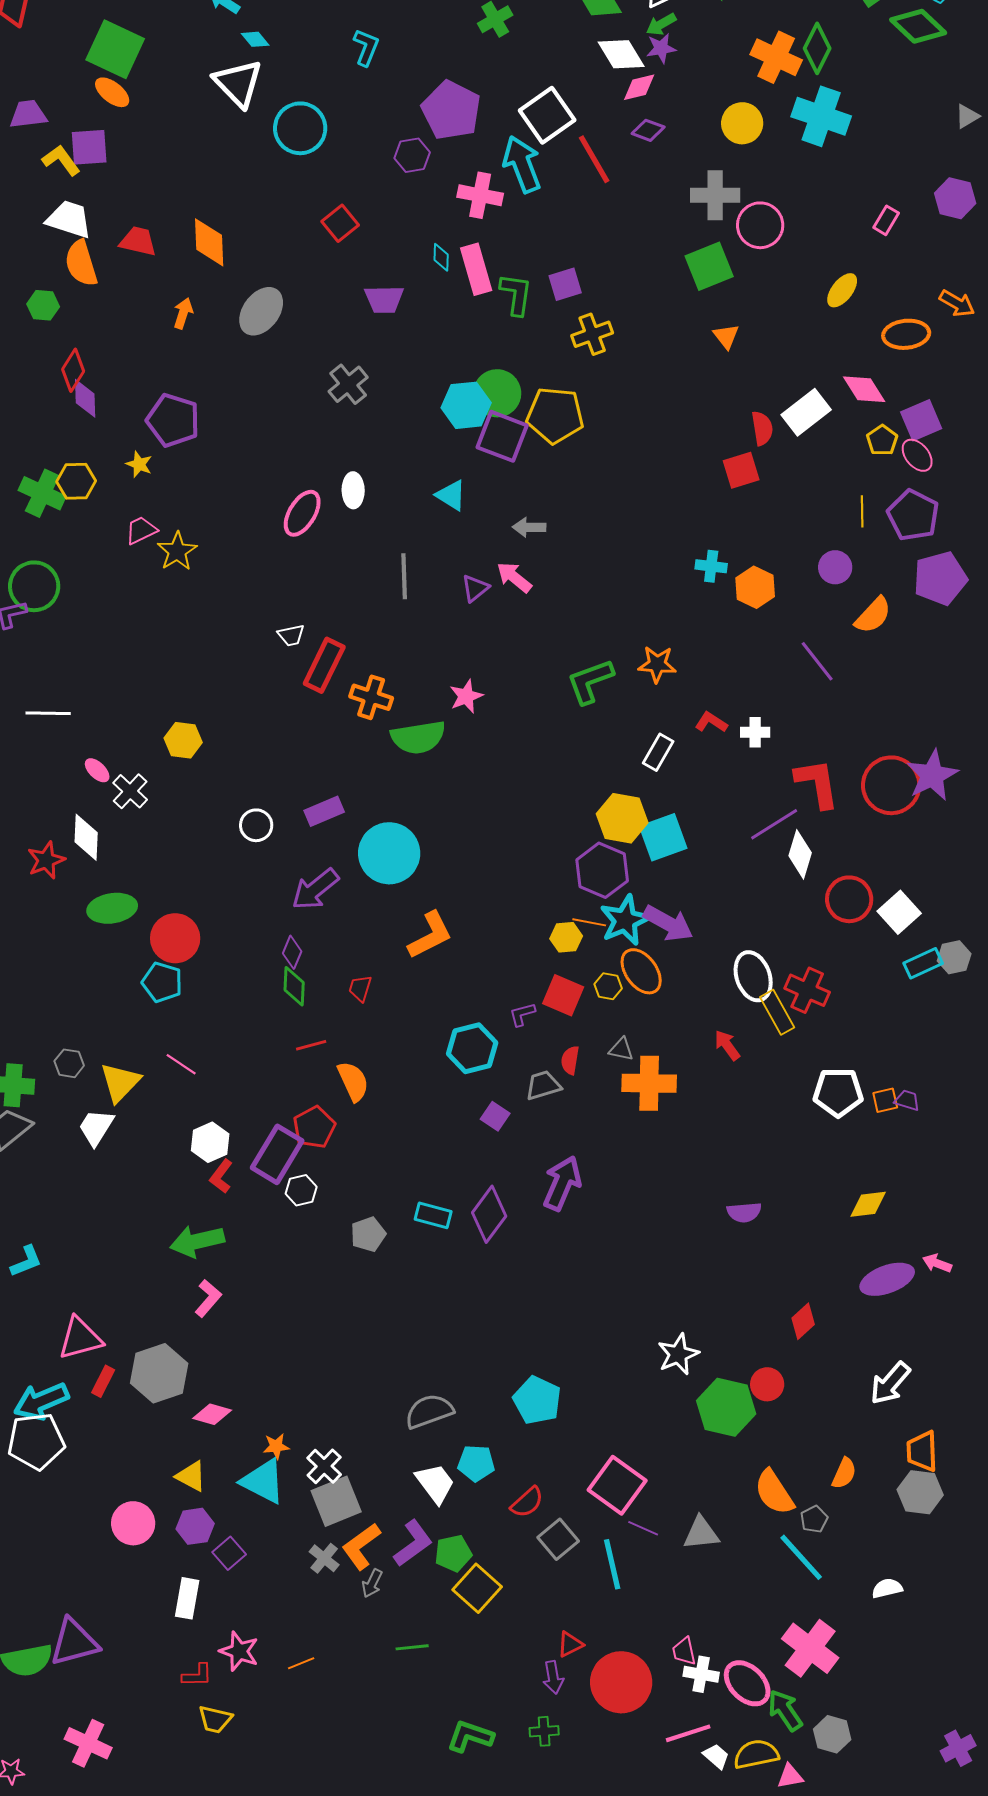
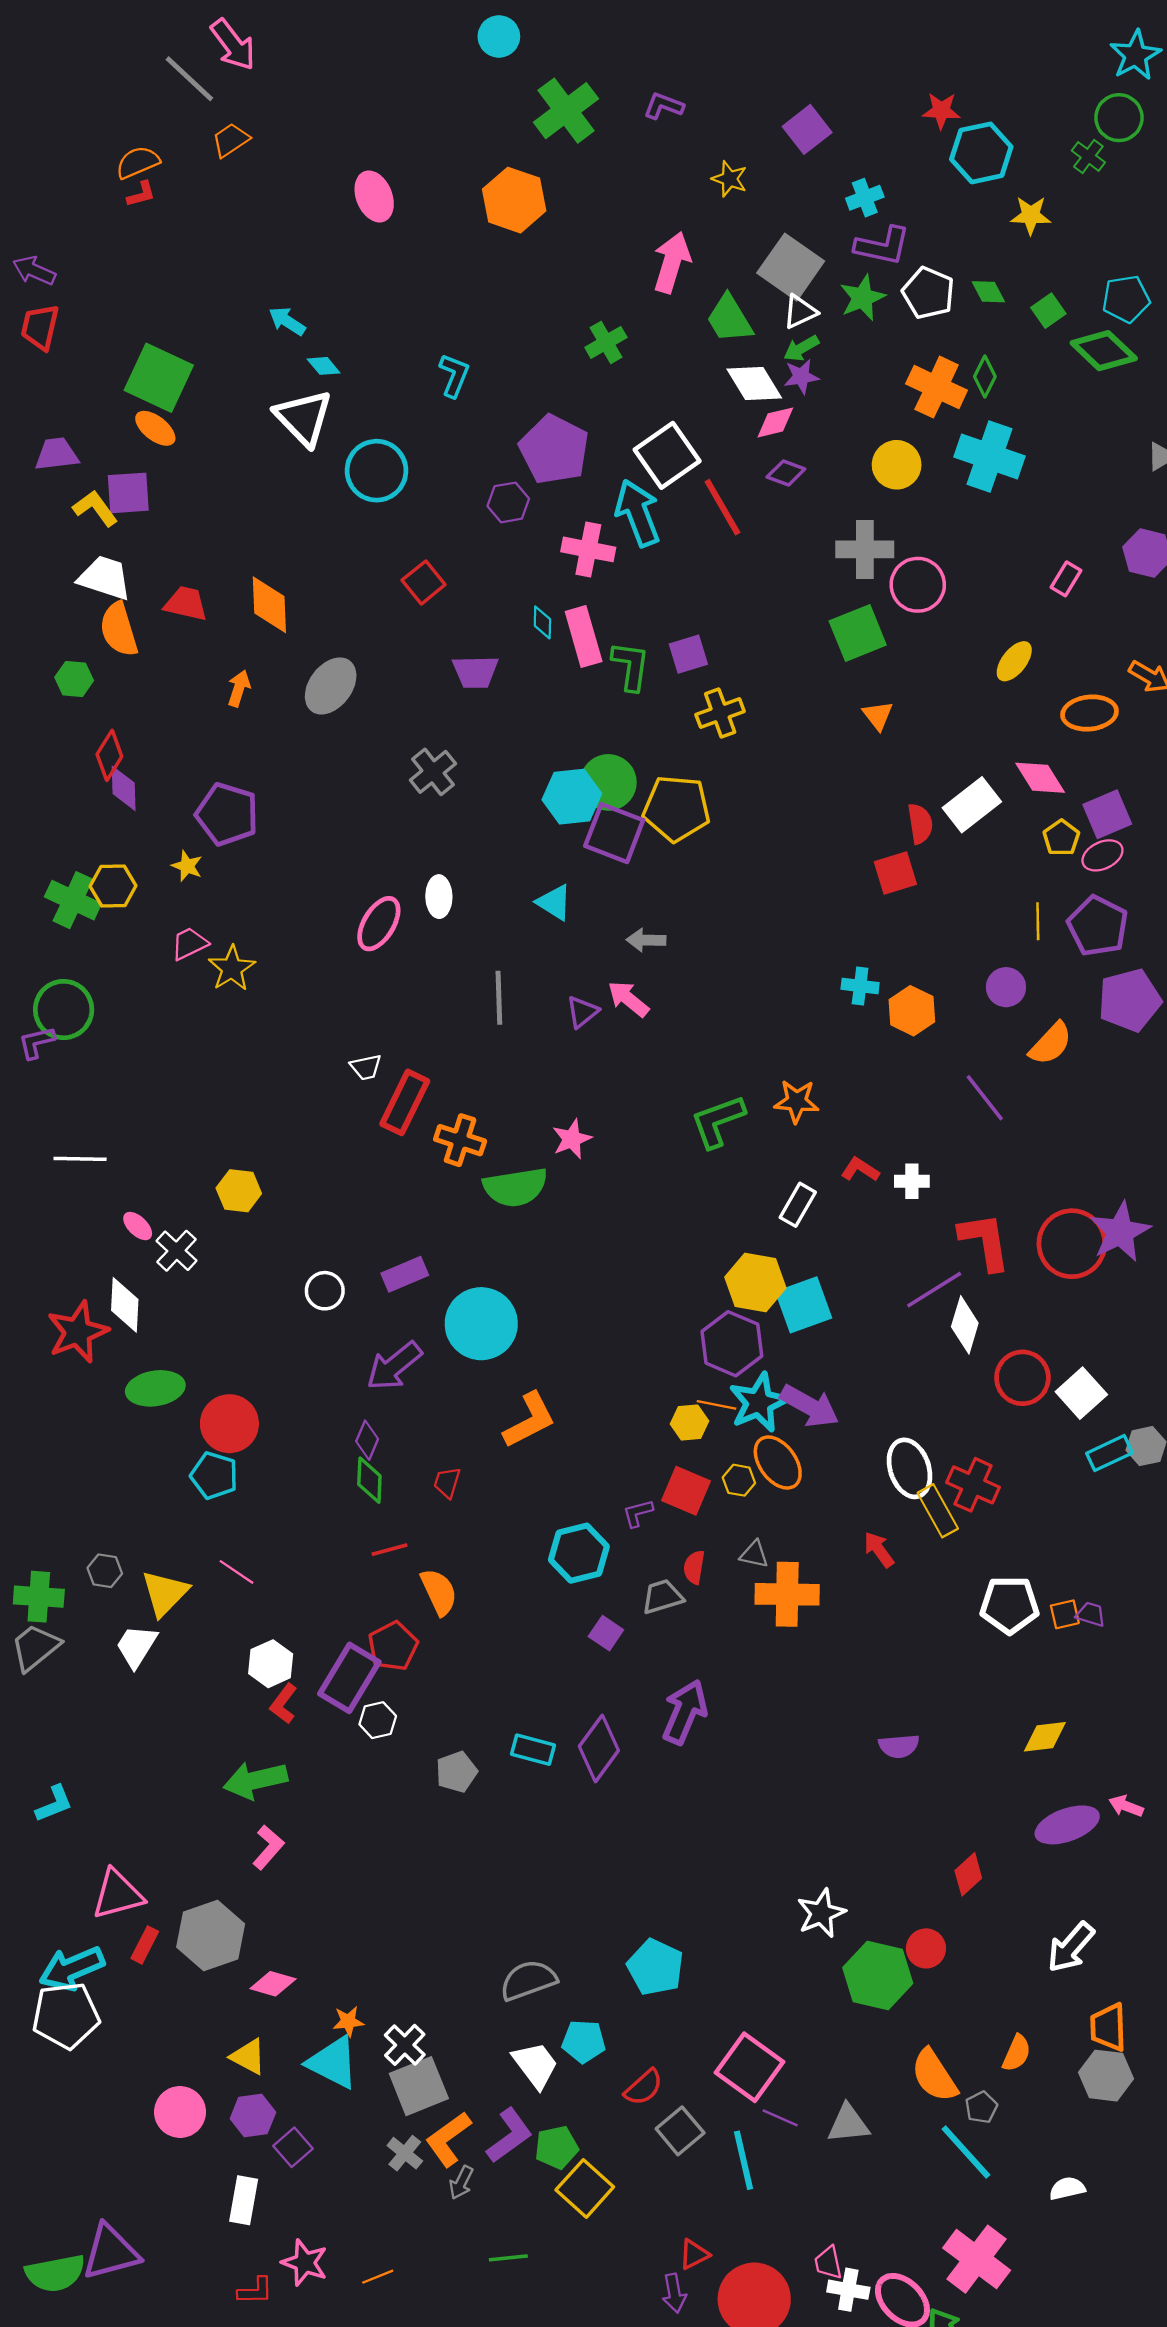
green diamond: (817, 48) -> (985, 377), size x0.7
pink ellipse: (917, 455) -> (1102, 855), turned -76
red star: (46, 860) -> (78, 1332), size x1.4

